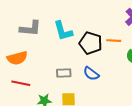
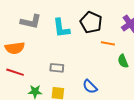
black pentagon: (91, 43) -> (91, 22), moved
blue semicircle: (91, 74) -> (90, 87), moved

